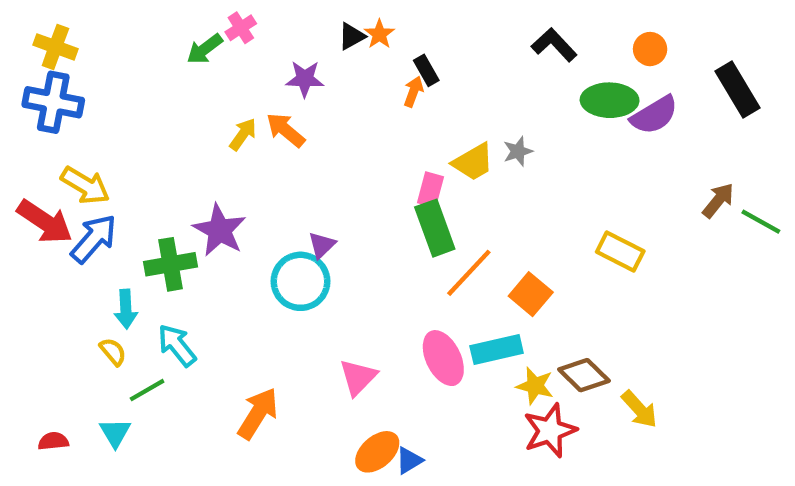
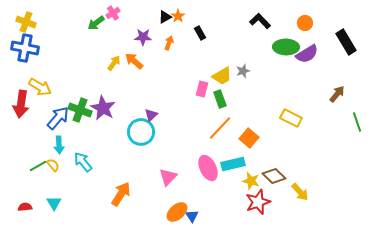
orange arrow: (413, 92) -> (169, 43), moved
red arrow: (45, 222) -> (21, 104), turned 64
green line: (761, 222) -> (357, 122), moved, turned 42
green rectangle: (435, 228) -> (220, 99), moved, size x0.7
blue arrow: (94, 239) -> (58, 118), moved
green cross: (170, 264) -> (80, 110), moved, turned 30
green line: (147, 390) -> (38, 166), moved
blue triangle: (409, 460) -> (192, 216), turned -32

